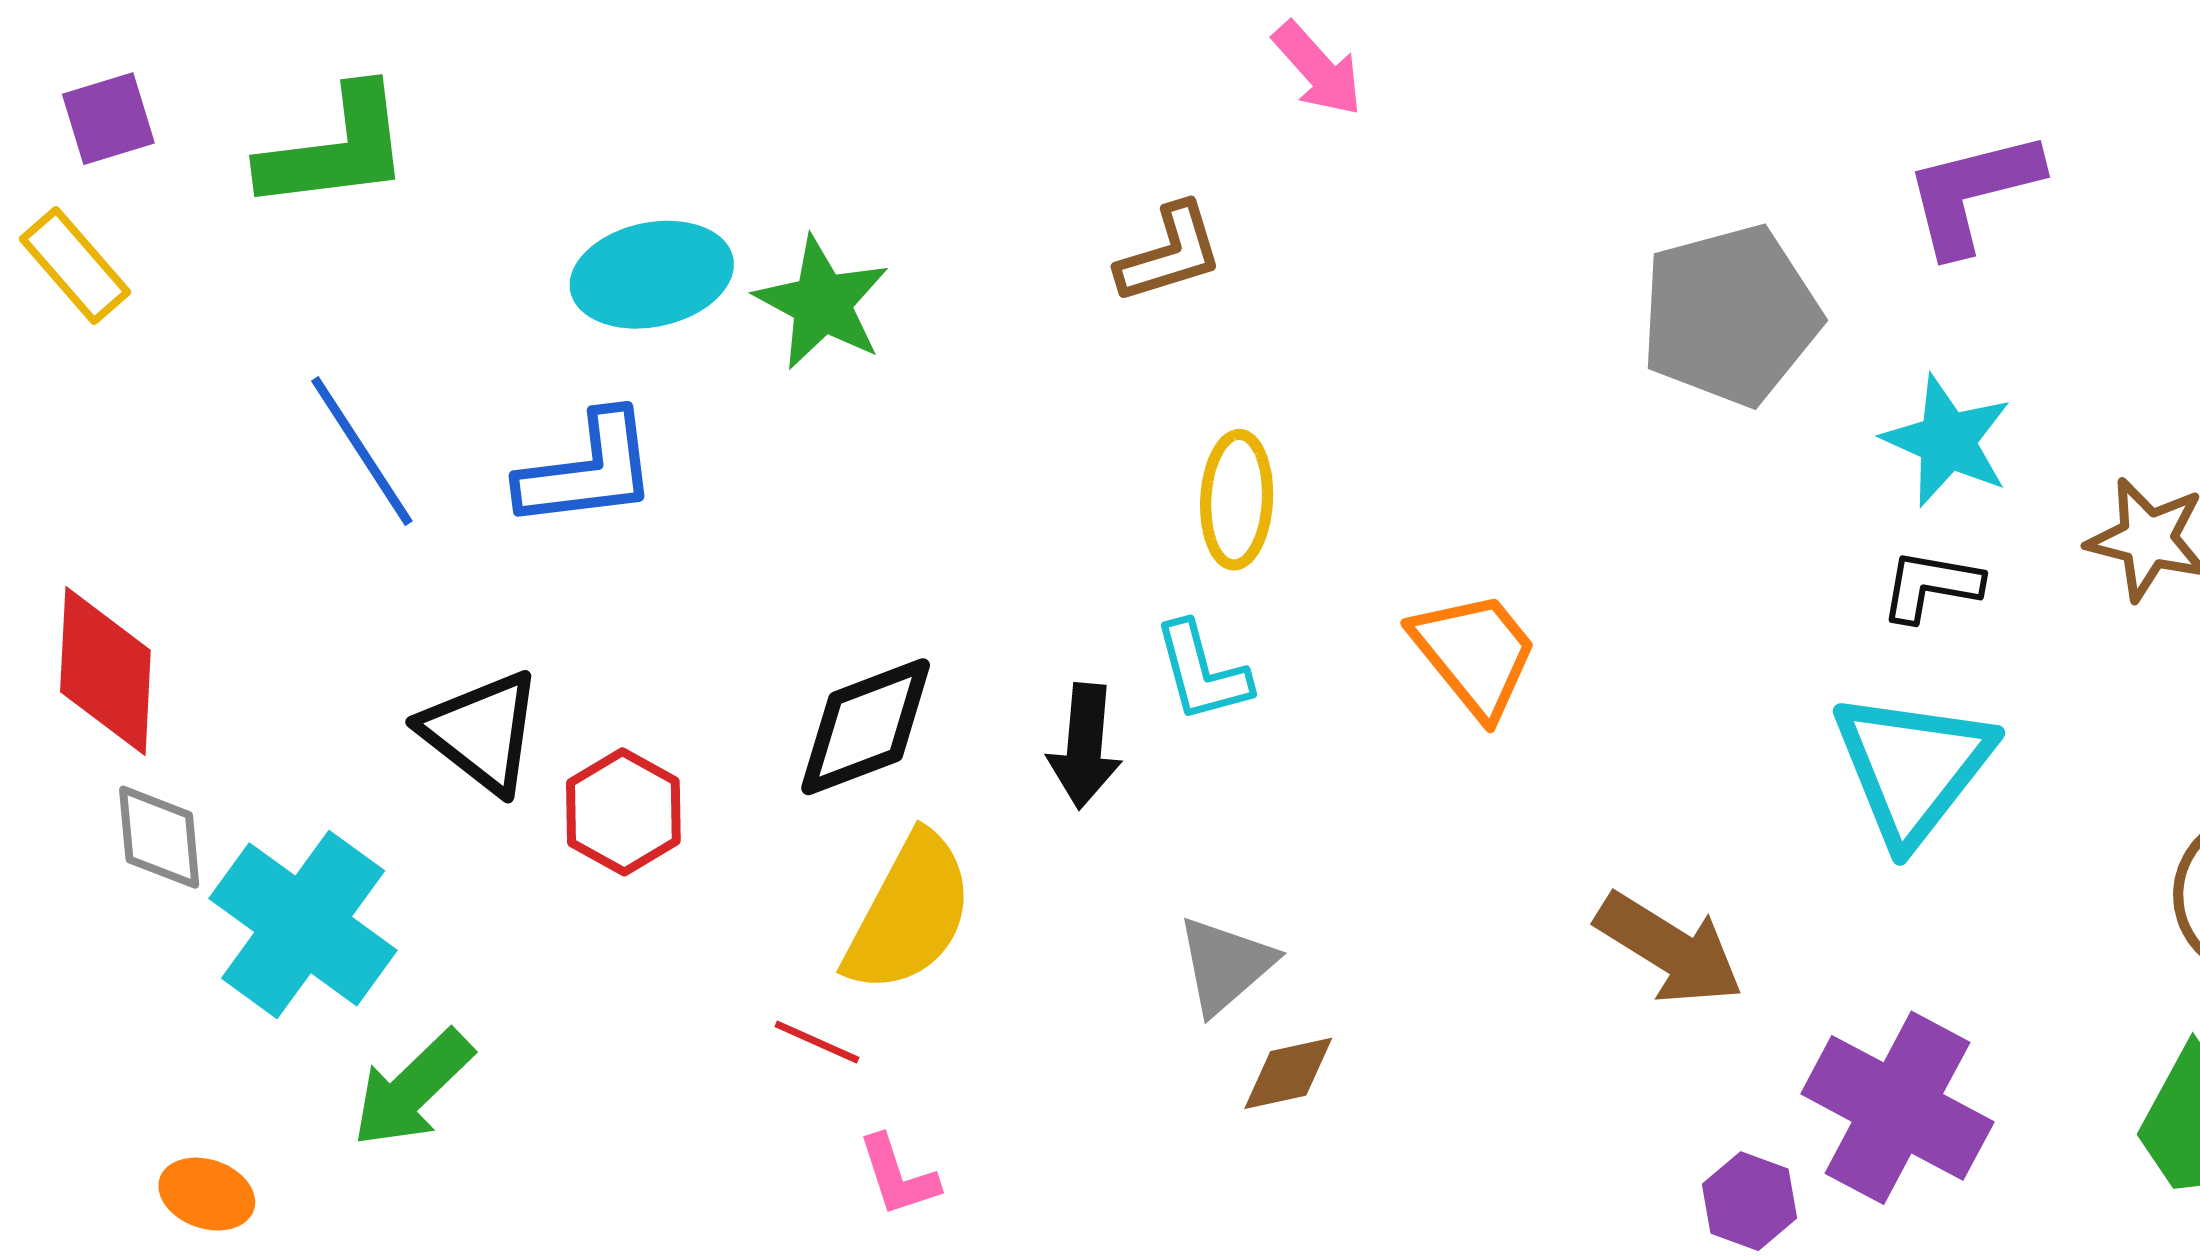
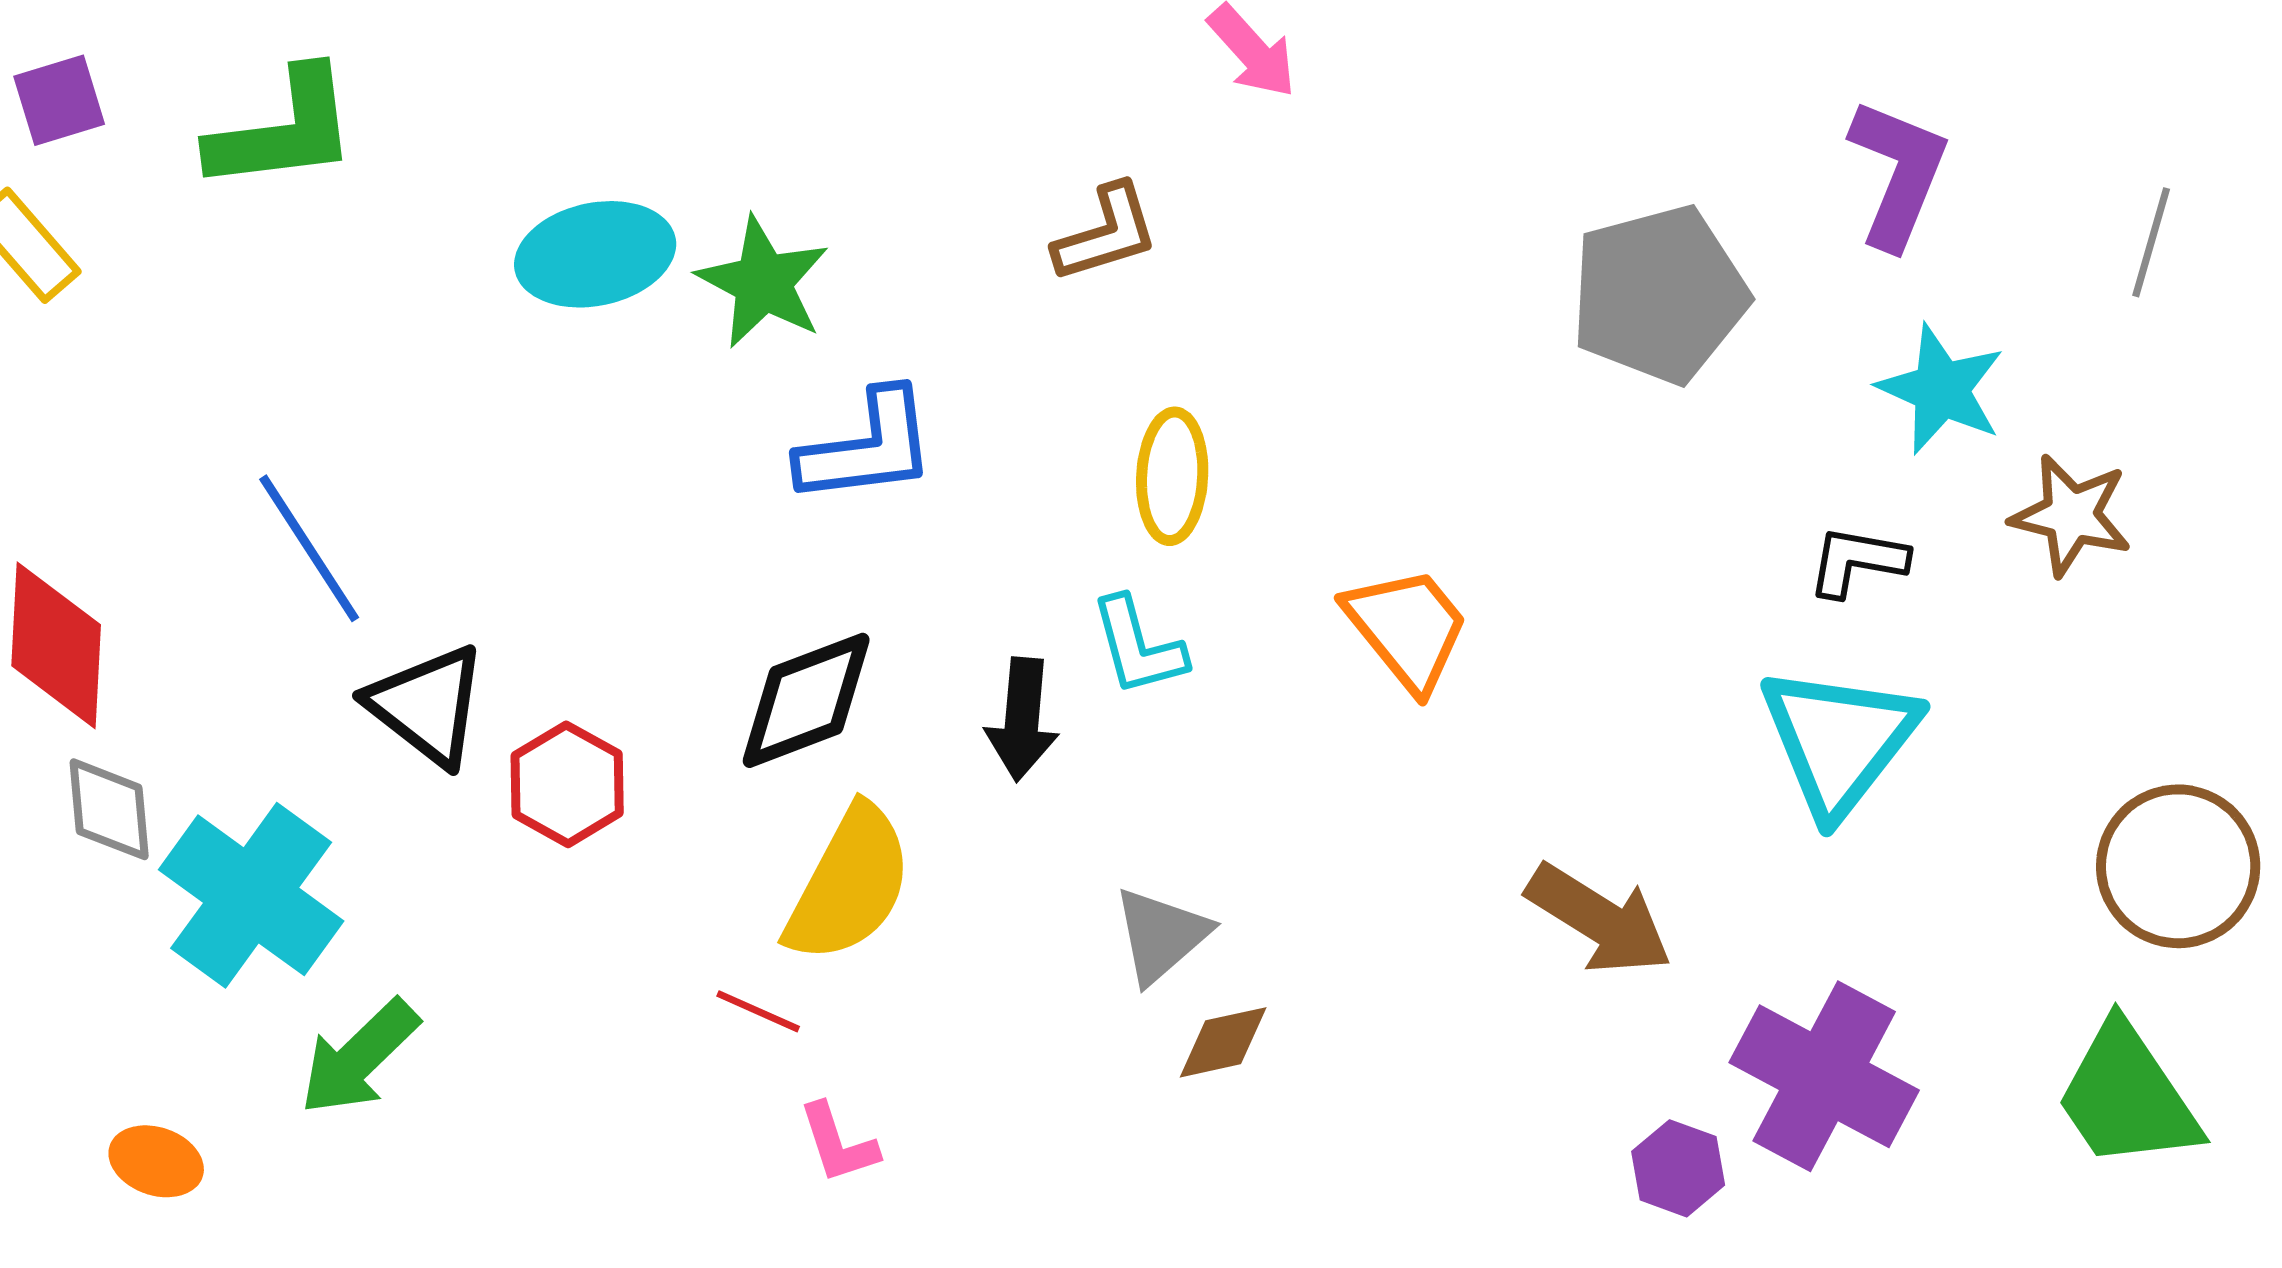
purple L-shape: (1972, 193) -> (1898, 173), turned 126
cyan star: (1947, 441) -> (1941, 389), moved
blue line: (362, 451) -> (309, 548), moved
blue L-shape: (588, 470) -> (867, 447), moved

